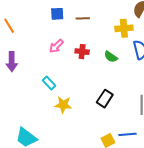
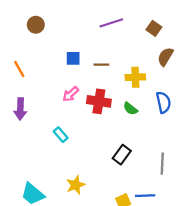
yellow cross: (124, 28) -> (135, 77), moved
red cross: (82, 52) -> (99, 101), size x1.5
yellow star: (63, 105) -> (76, 185), moved, turned -30

